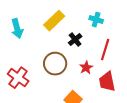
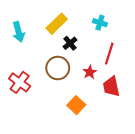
black cross: (75, 40) -> (70, 43), moved

